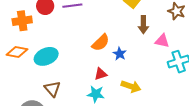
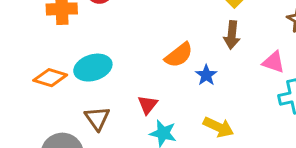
brown arrow: (143, 25) -> (232, 35), moved
orange diamond: (17, 52) -> (50, 78), moved
red triangle: (101, 74) -> (148, 105), moved, turned -40

